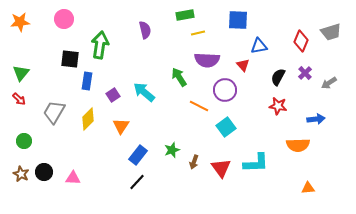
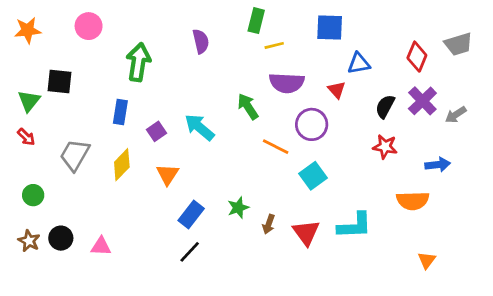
green rectangle: (185, 15) -> (256, 21), turned -66
black square: (70, 59) -> (59, 81), moved
purple cross: (305, 73) -> (422, 101), size x1.5
orange triangle: (308, 188) -> (427, 260), turned -48

